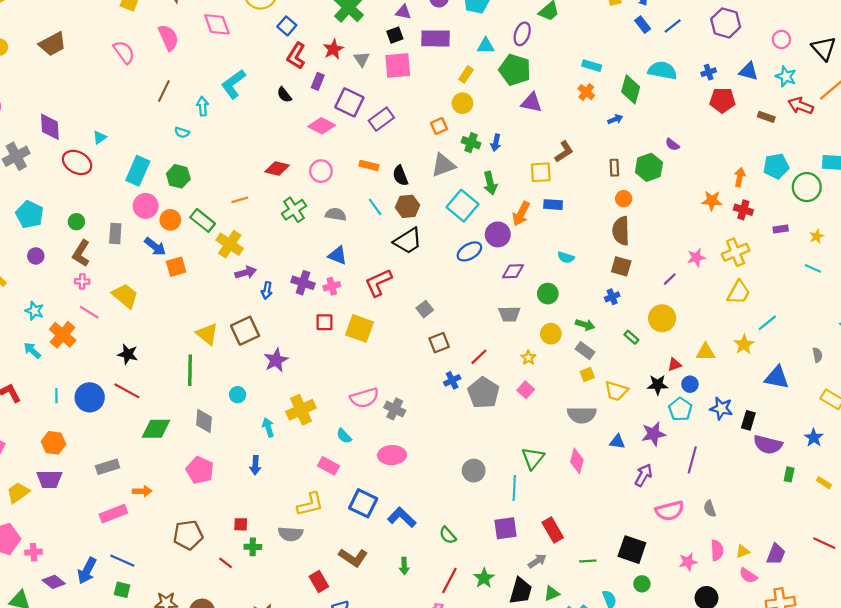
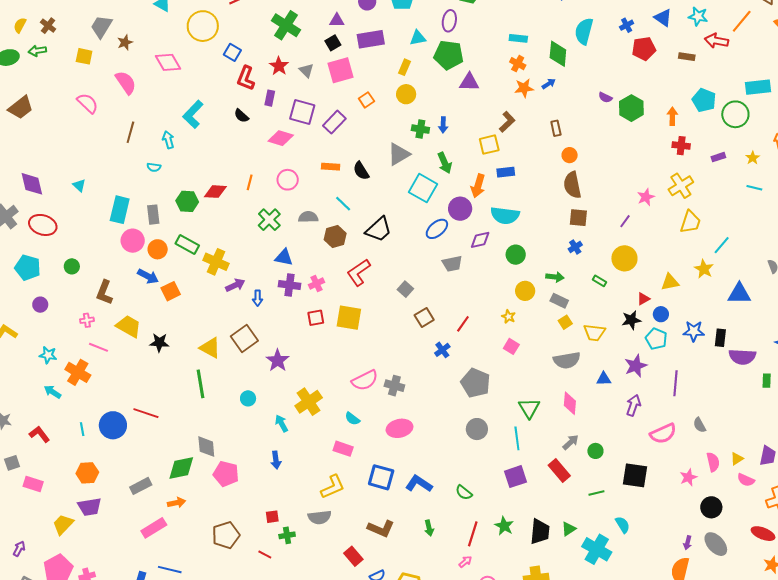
cyan semicircle: (662, 70) -> (584, 31), turned -76
blue triangle: (749, 71) -> (663, 18), turned 30
orange square: (439, 126) -> (366, 100), moved
cyan triangle: (100, 137) -> (79, 185), turned -32
red ellipse: (77, 162) -> (43, 225), moved
cyan pentagon: (776, 166) -> (704, 100), turned -30
green hexagon: (649, 167) -> (631, 108), moved
red diamond: (277, 168) -> (215, 192), moved
green hexagon: (178, 176) -> (187, 201), moved
orange line: (240, 200) -> (250, 182), moved, turned -49
orange star: (712, 201) -> (524, 88), moved
brown hexagon: (407, 206) -> (335, 237), moved
gray rectangle: (115, 234) -> (153, 215), moved
brown L-shape: (81, 253) -> (104, 292), moved
blue triangle: (338, 255) -> (284, 257), moved
cyan semicircle: (566, 257) -> (505, 215), moved, size x1.8
gray trapezoid: (509, 314) -> (452, 264), moved
black star: (128, 354) -> (159, 343), moved
gray pentagon: (483, 393) -> (476, 383), moved
gray diamond: (204, 421) -> (206, 447), moved
green diamond: (156, 429) -> (181, 468), moved
gray arrow: (537, 561) -> (571, 442), moved
green circle: (642, 584) -> (595, 451), moved

